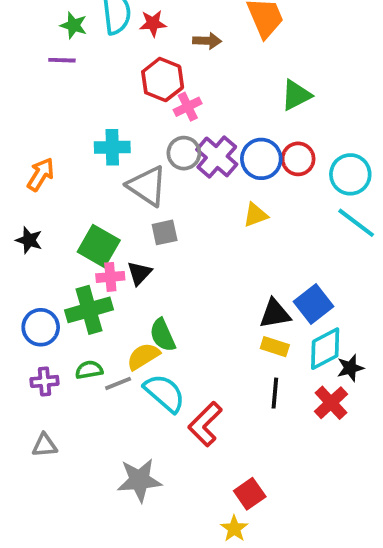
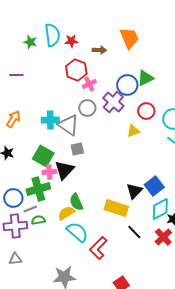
purple line: (62, 60) -> (16, 75), moved
cyan cross: (112, 147) -> (50, 120), moved
purple cross: (217, 157) -> (113, 102), moved
blue circle: (261, 159) -> (127, 85), moved
yellow triangle: (255, 215) -> (133, 131), moved
black triangle: (139, 273) -> (64, 170), size x1.5
black triangle: (275, 314) -> (134, 191), turned -36
yellow rectangle: (275, 347) -> (116, 208), moved, size x1.6
purple cross: (45, 381) -> (15, 226), size x1.6
gray line: (118, 383) -> (30, 209), moved
black line: (275, 393) -> (134, 232), turned -49

